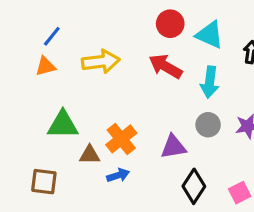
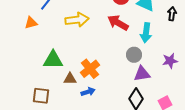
orange triangle: (45, 66) -> (31, 23), moved
gray circle: (208, 125) -> (134, 55), moved
purple triangle: (173, 147) -> (142, 74), moved

